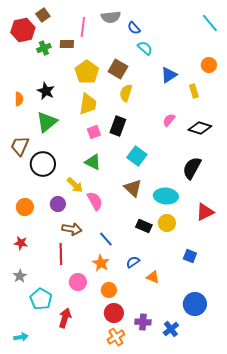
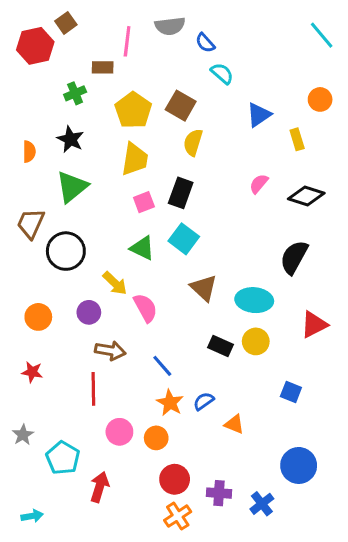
green cross: (44, 48) -> (75, 93), moved
cyan square: (137, 156) -> (184, 239), moved
orange star: (101, 263) -> (170, 403), moved
gray star: (20, 276) -> (23, 435), moved
orange circle: (109, 290) -> (156, 438), moved

